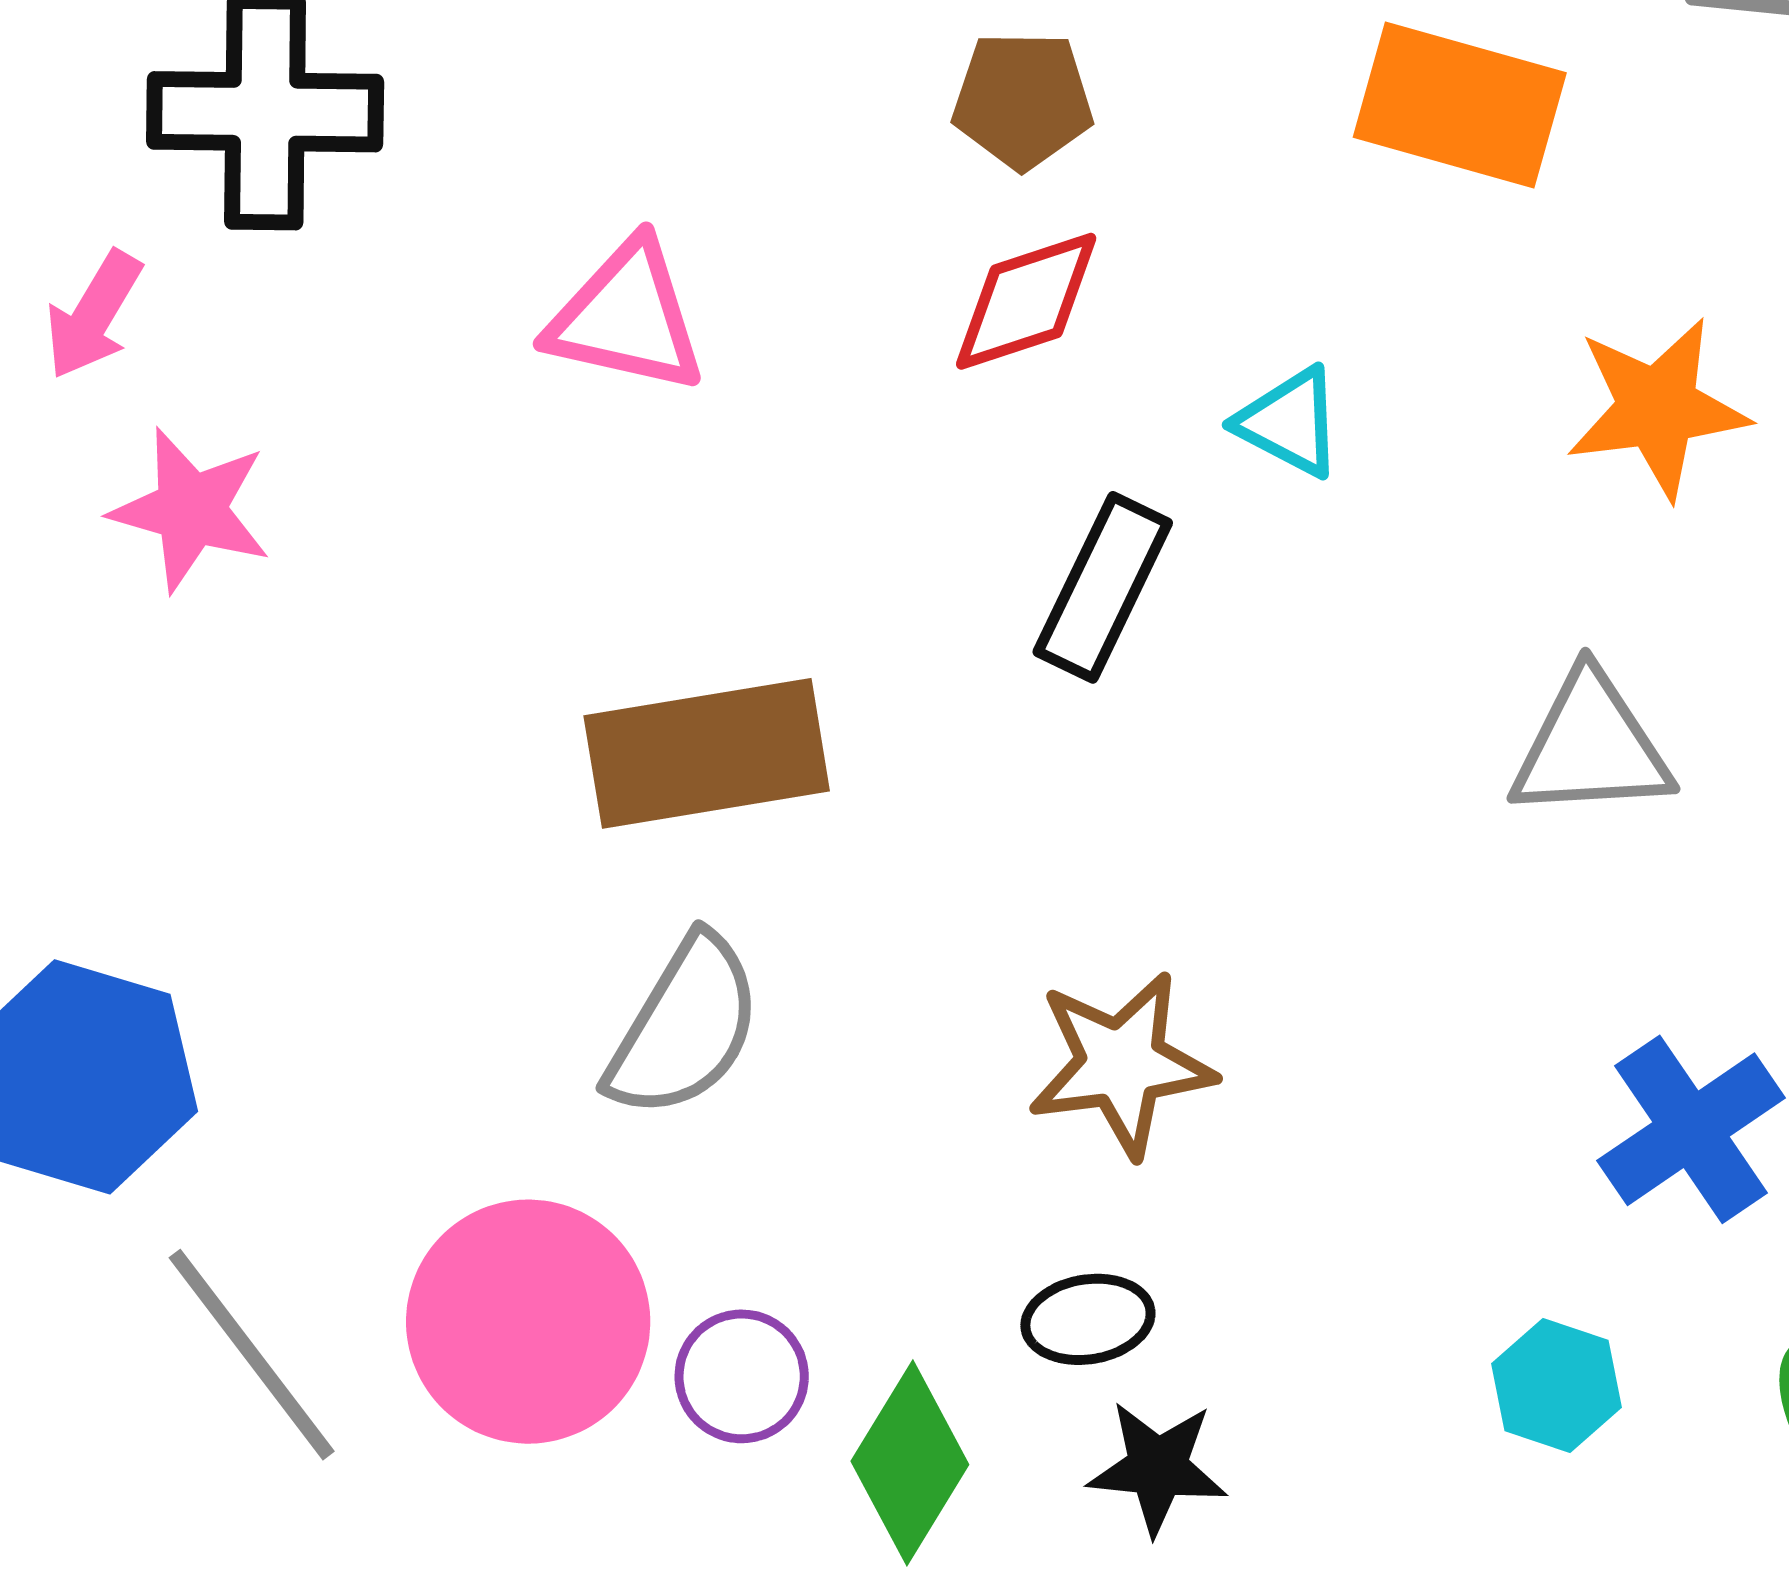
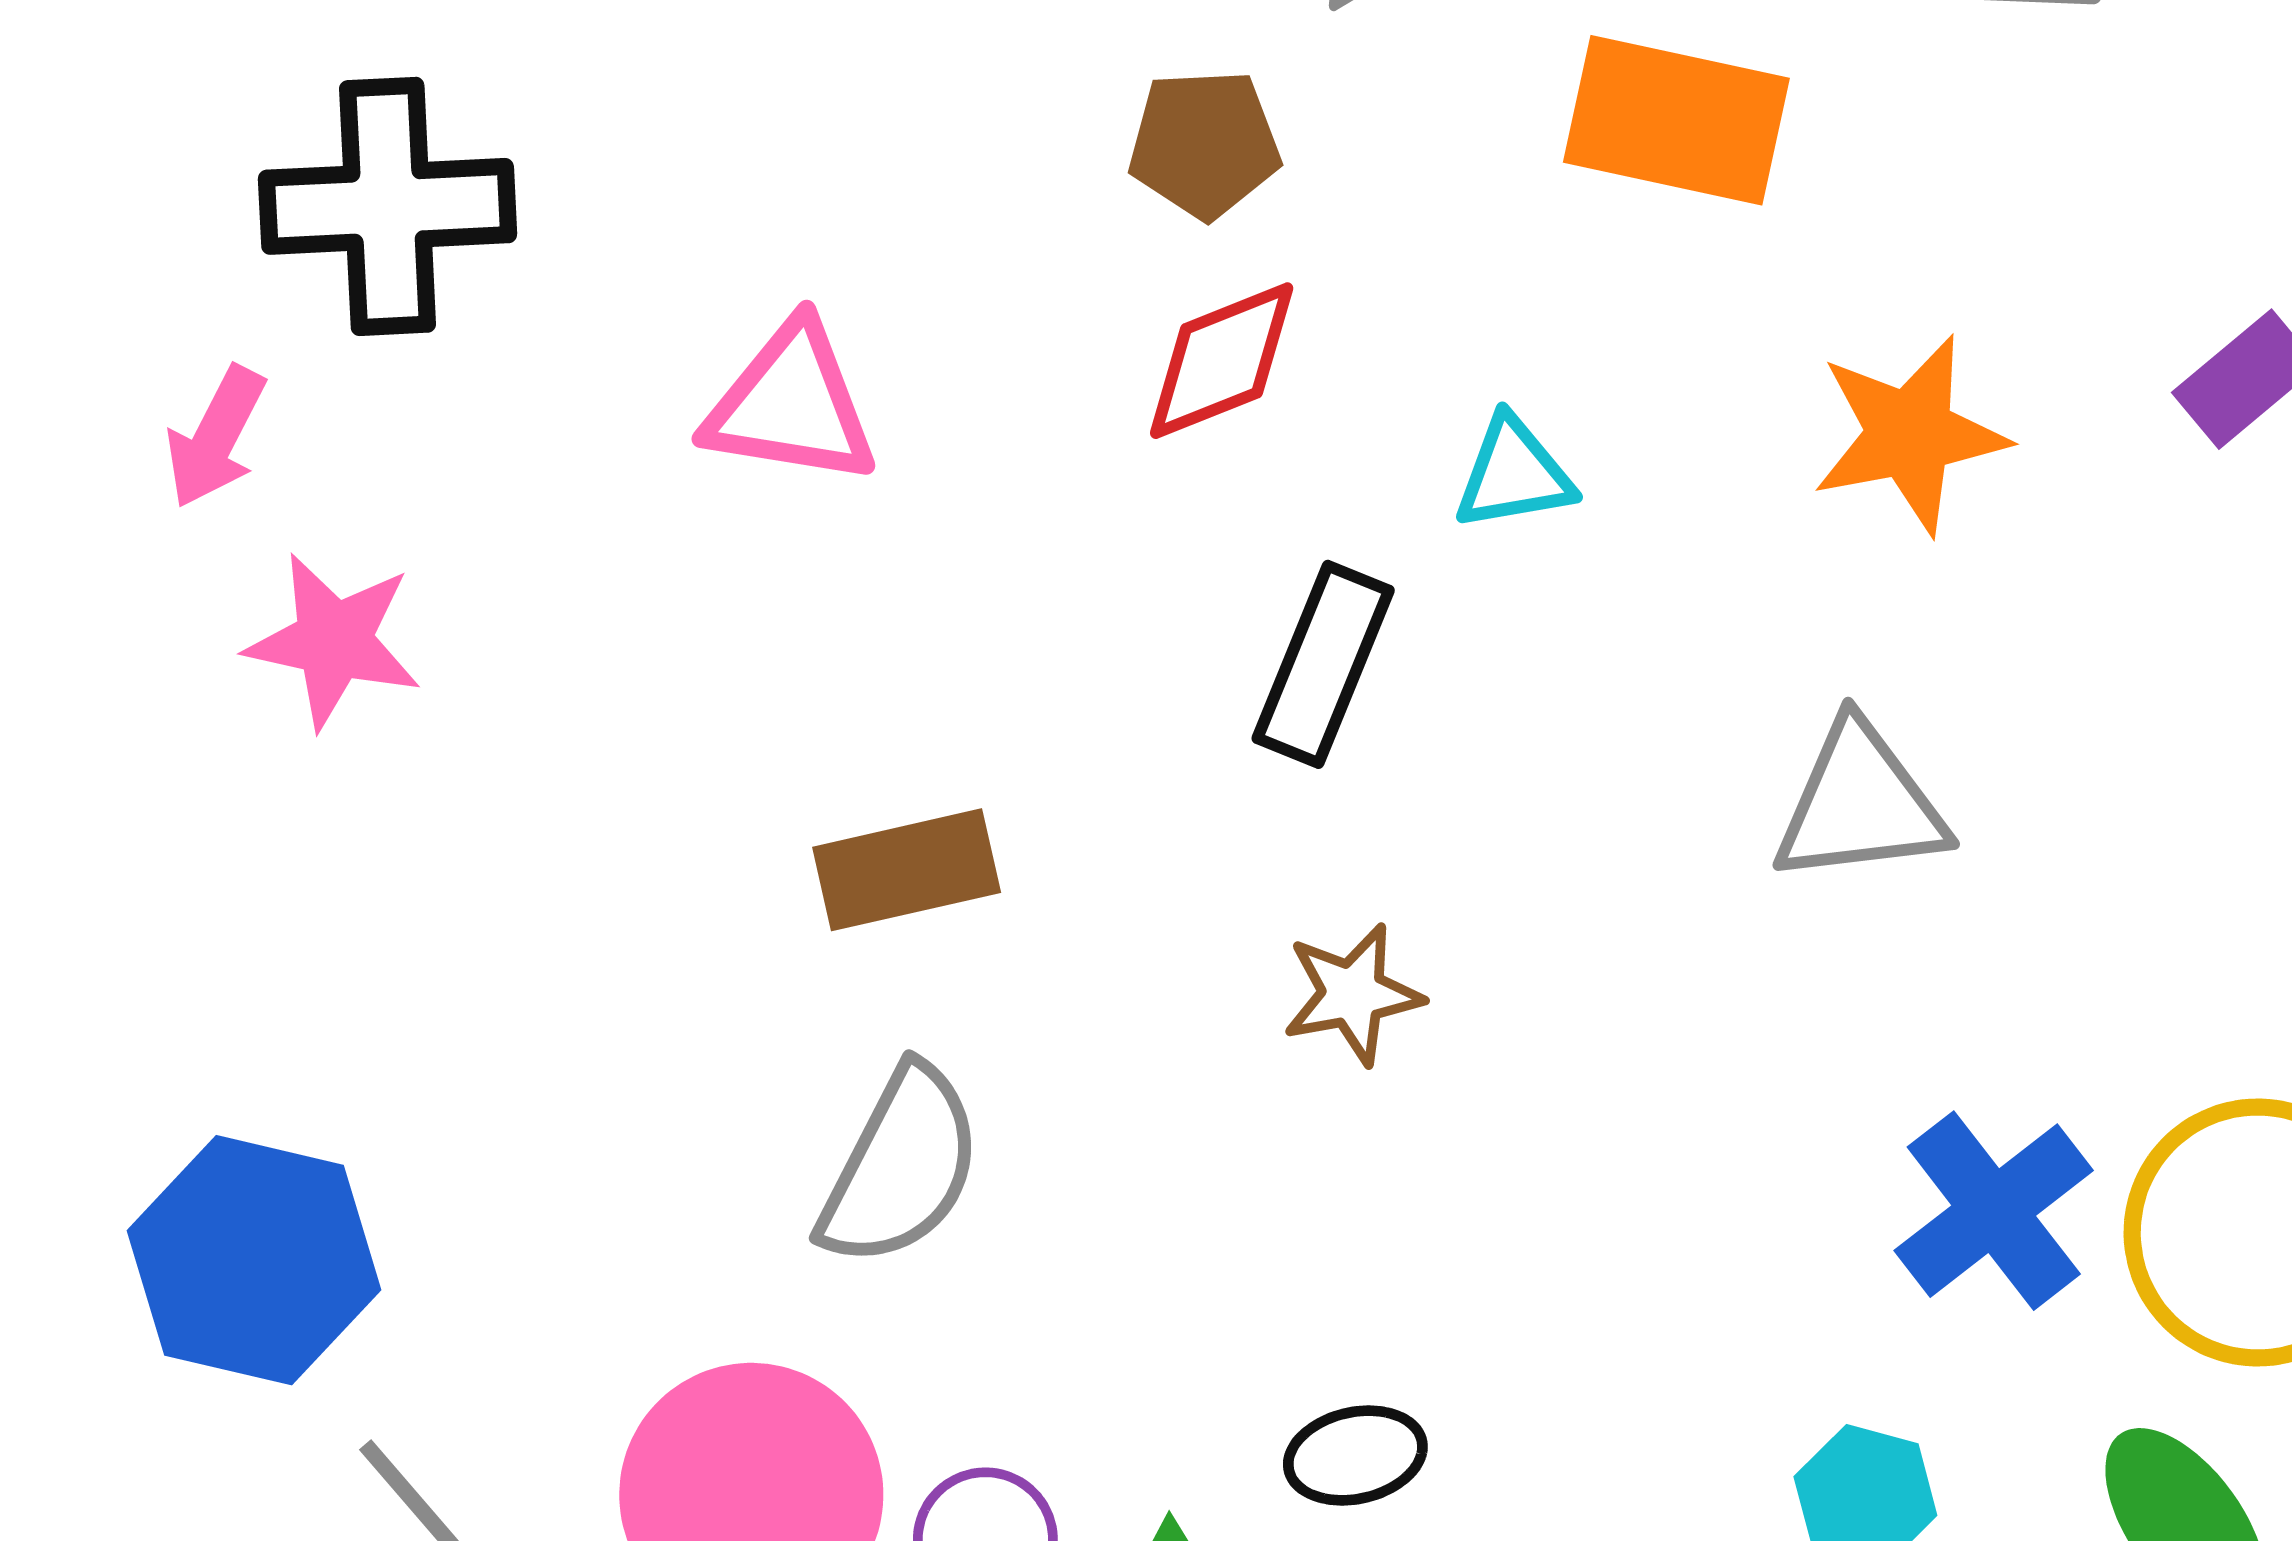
cyan triangle: (1290, 422) -> (1514, 474), turned -34
brown rectangle: (707, 753) -> (907, 870), size x0.7
brown star: (1121, 1064) -> (1353, 994), moved, size x0.7

